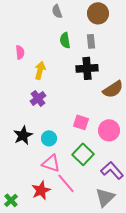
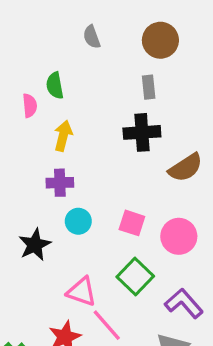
green semicircle: (65, 40) -> (55, 85), moved
purple cross: (38, 98) -> (60, 183), turned 35
cyan circle: (49, 138) -> (78, 221), moved

